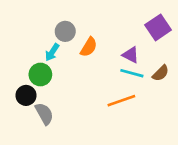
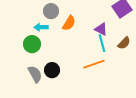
cyan arrow: (52, 52) -> (41, 27), turned 56
cyan line: (132, 73) -> (102, 43), turned 60
black circle: (26, 95) -> (52, 70), moved

